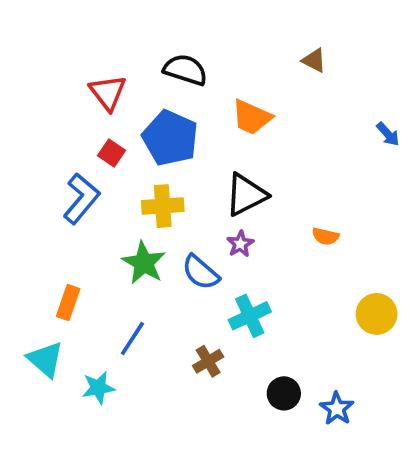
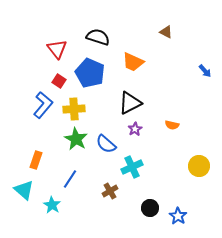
yellow cross: (163, 206) -> (74, 109), moved
purple star: (240, 244) -> (135, 129), moved
cyan star: (98, 388) -> (52, 205), turned -30

